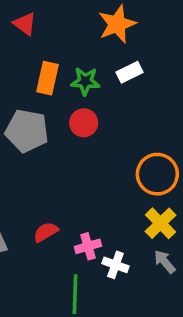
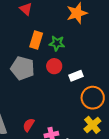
white rectangle: (129, 72) -> (76, 76), moved
red semicircle: (46, 232) -> (29, 125), turned -32

